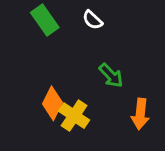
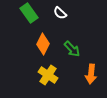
orange diamond: (52, 103) -> (43, 44), moved

